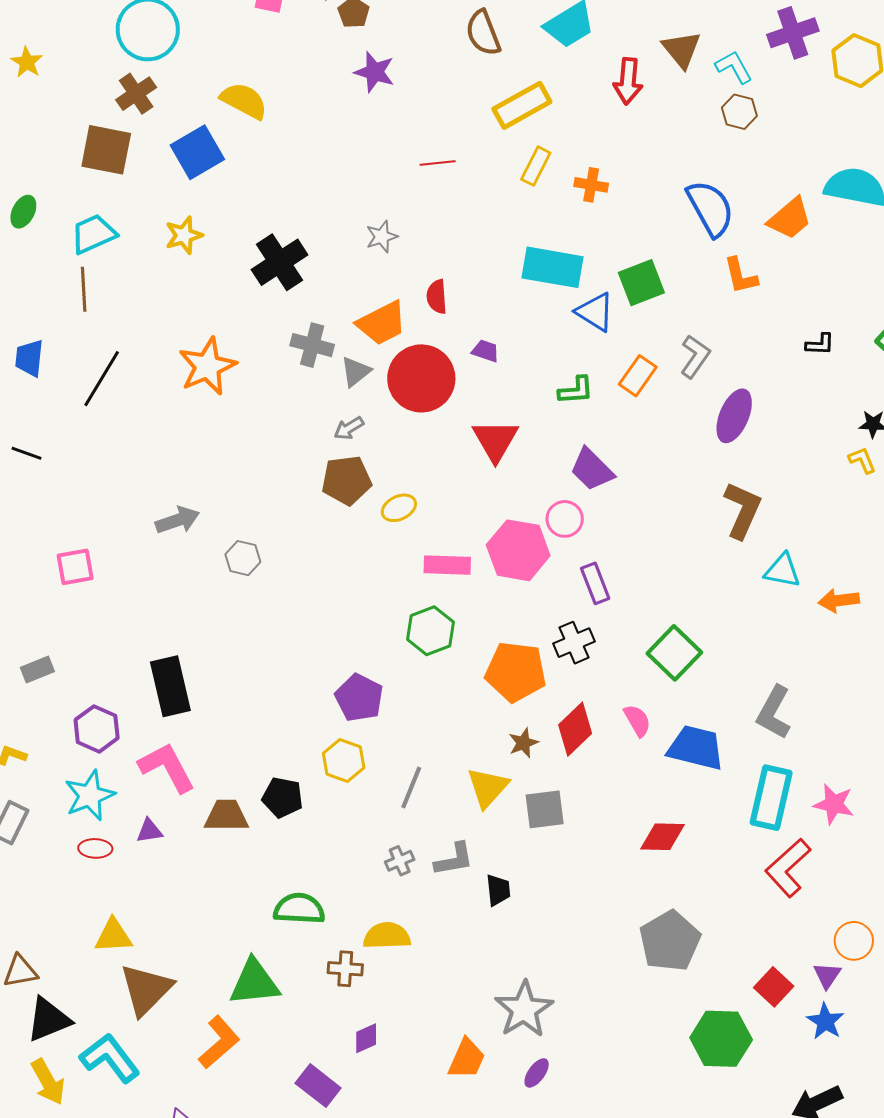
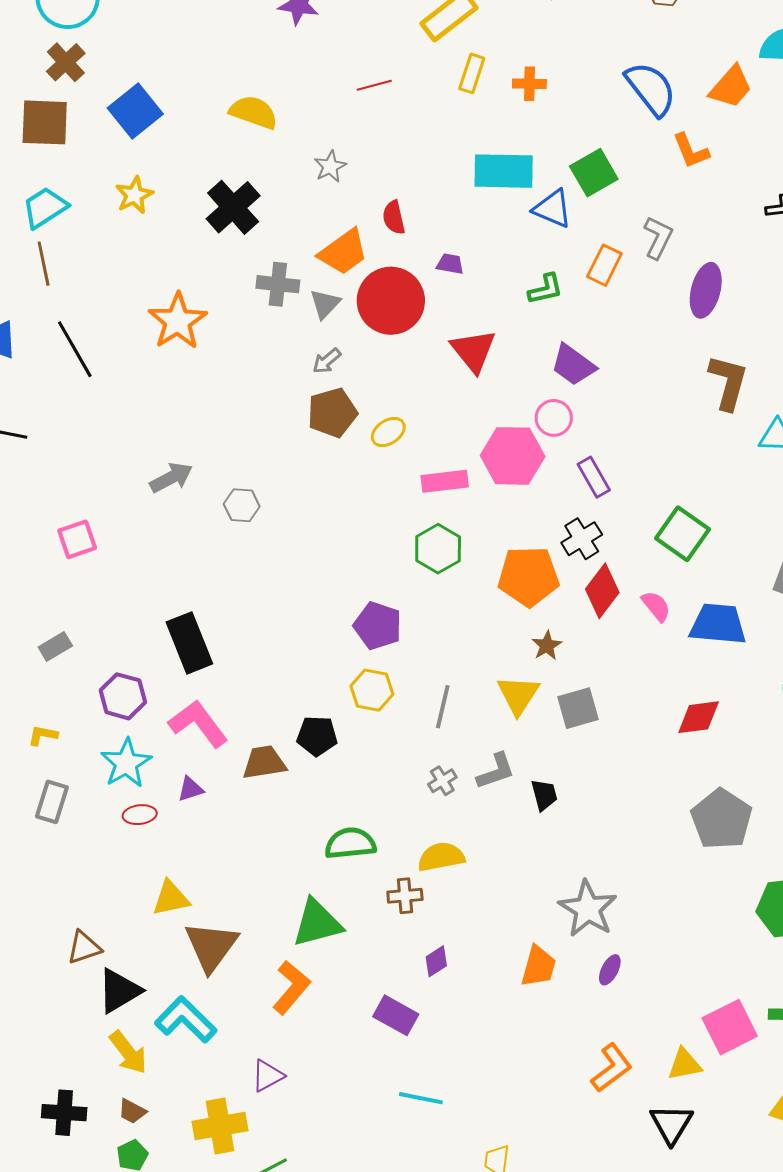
yellow semicircle: (244, 101) -> (253, 112), moved
black line: (102, 379) -> (75, 349), turned -52
red diamond: (575, 729) -> (602, 591), moved

